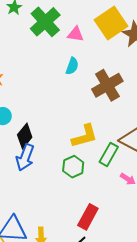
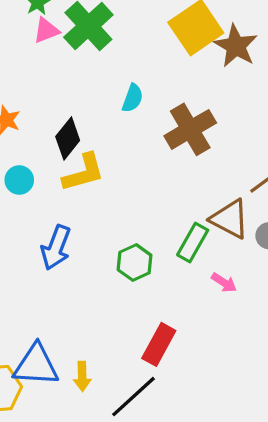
pink triangle: (76, 34) -> (46, 30), moved, turned -30
black diamond: (25, 136) -> (68, 139), moved
yellow L-shape: (84, 136) -> (83, 173), moved

